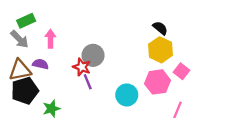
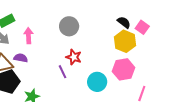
gray circle: (93, 55) -> (69, 26), moved
red star: (82, 67) -> (74, 57), moved
pink square: (181, 71) -> (142, 27), moved

